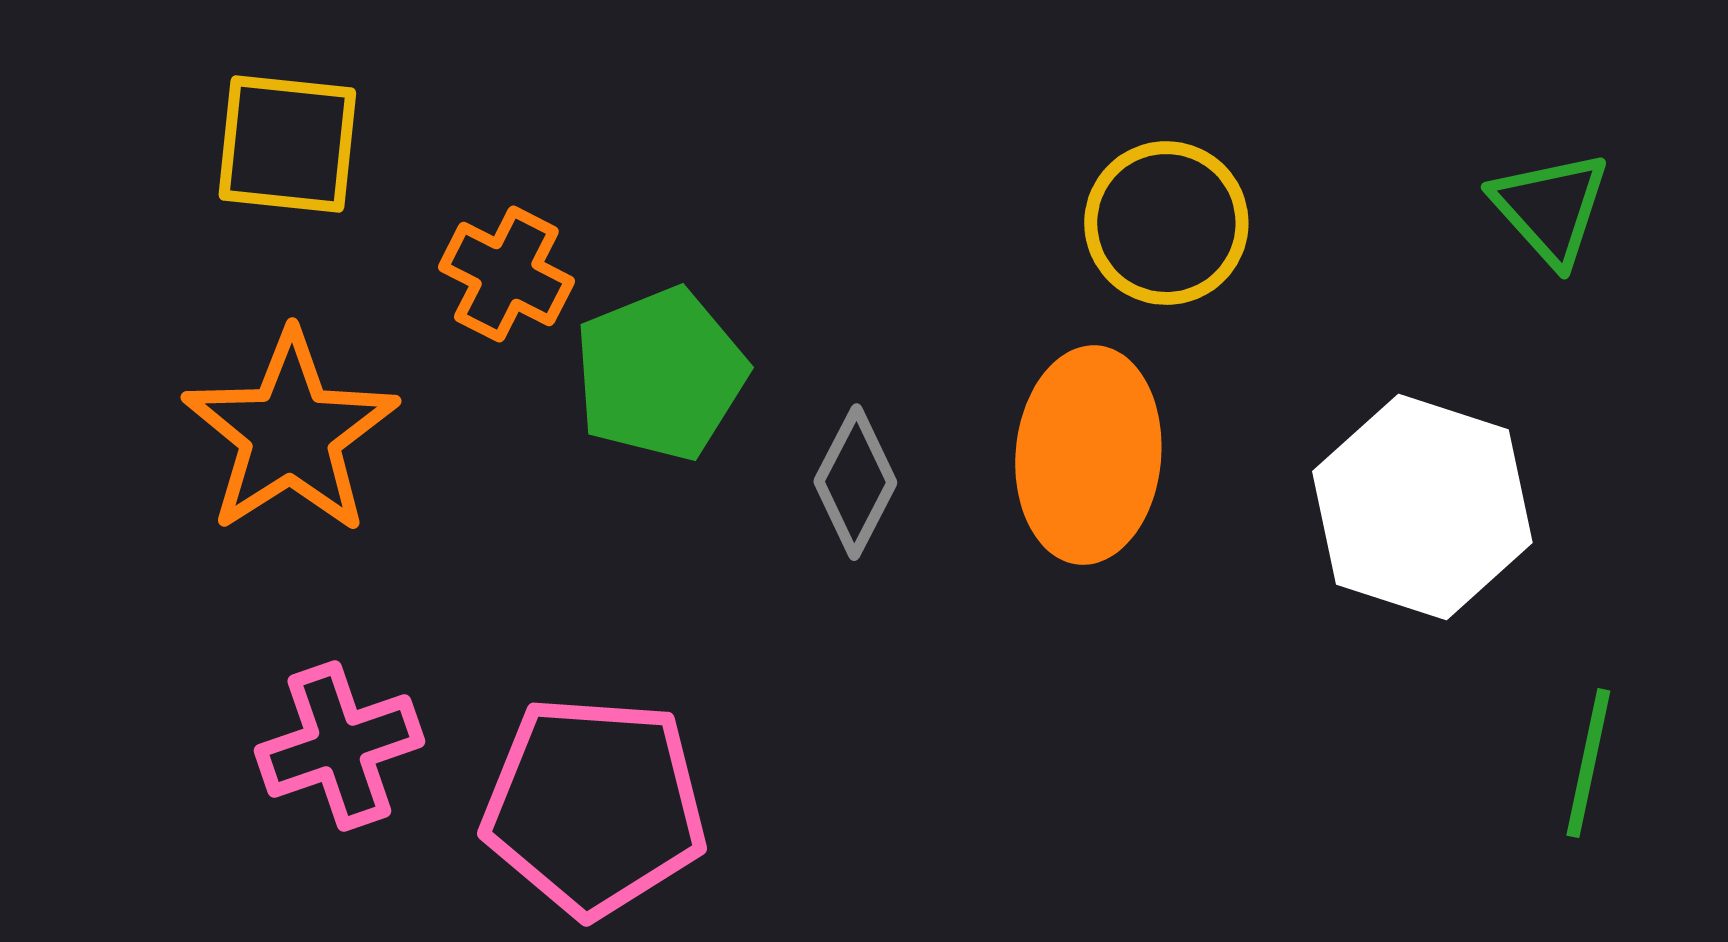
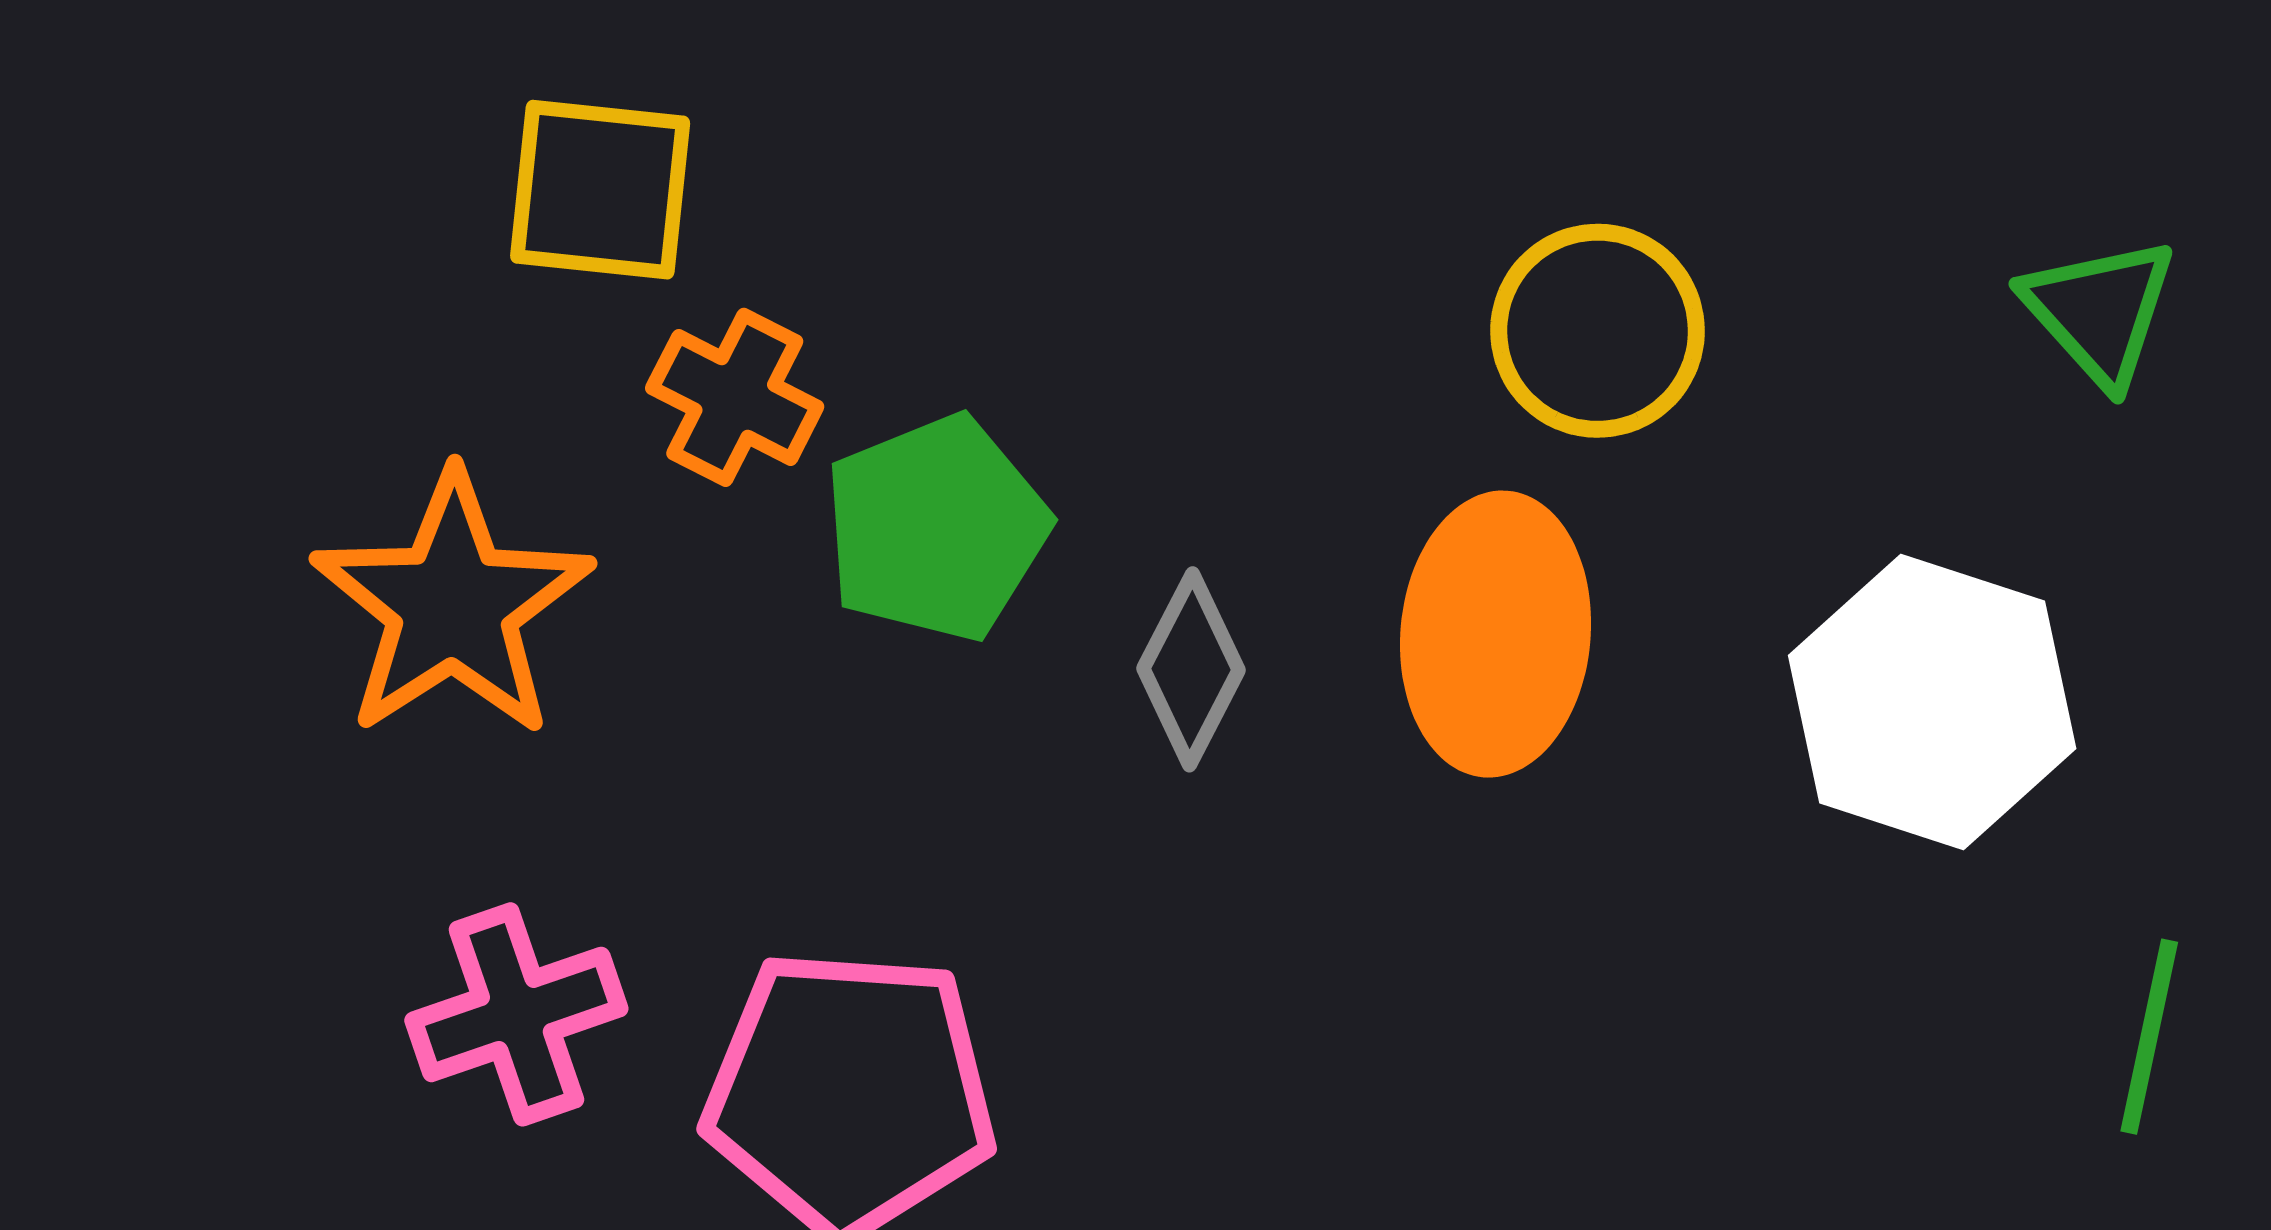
yellow square: (287, 144) -> (600, 190), moved

